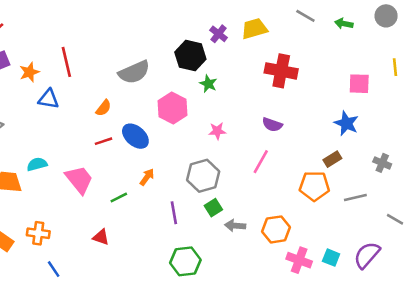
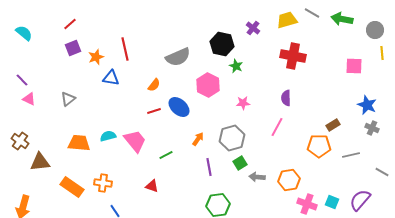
gray circle: (386, 16) -> (375, 30), moved
green arrow: (344, 24) -> (342, 19), size x1.5
yellow trapezoid: (254, 29) -> (287, 20), moved
purple cross: (219, 34) -> (253, 28), moved
blue star: (346, 123) -> (367, 105), moved
purple semicircle: (272, 125) -> (286, 98), turned 70
cyan semicircle: (37, 164) -> (108, 136), moved
orange arrow: (147, 177) -> (198, 139), moved

